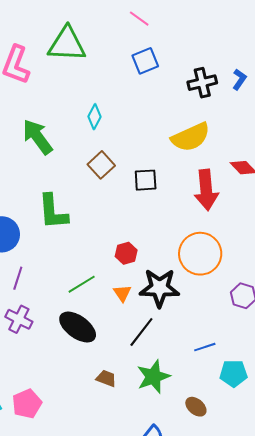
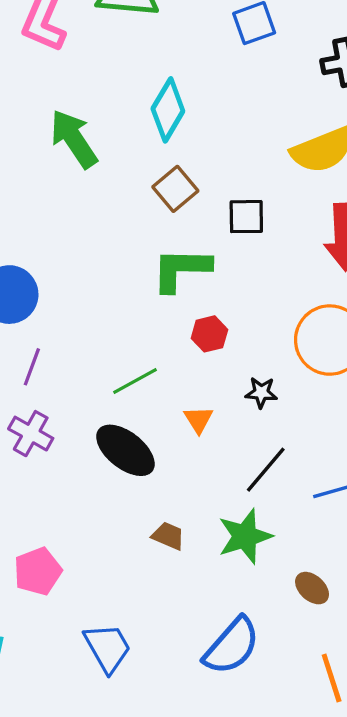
cyan diamond: (95, 117) -> (168, 110), size x1.5
green L-shape: (53, 212) -> (181, 269), moved, turned 93
black star: (160, 288) -> (261, 393), size x0.5
orange triangle: (122, 293) -> (198, 419), moved
black line: (141, 332) -> (266, 470), moved

